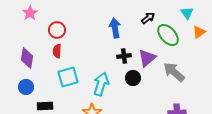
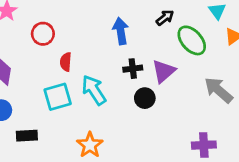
red semicircle: (57, 51) -> (66, 62), moved
gray arrow: (174, 72) -> (219, 90), moved
cyan arrow: (101, 84) -> (94, 90), moved, turned -50

